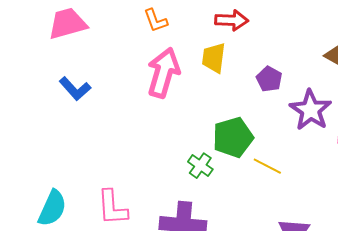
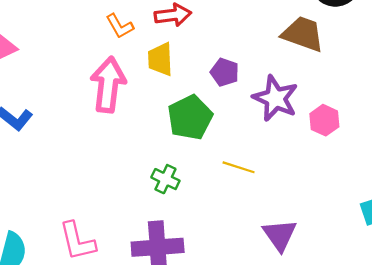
orange L-shape: (156, 20) -> (120, 26), moved
green pentagon: (233, 137) -> (190, 117), moved

